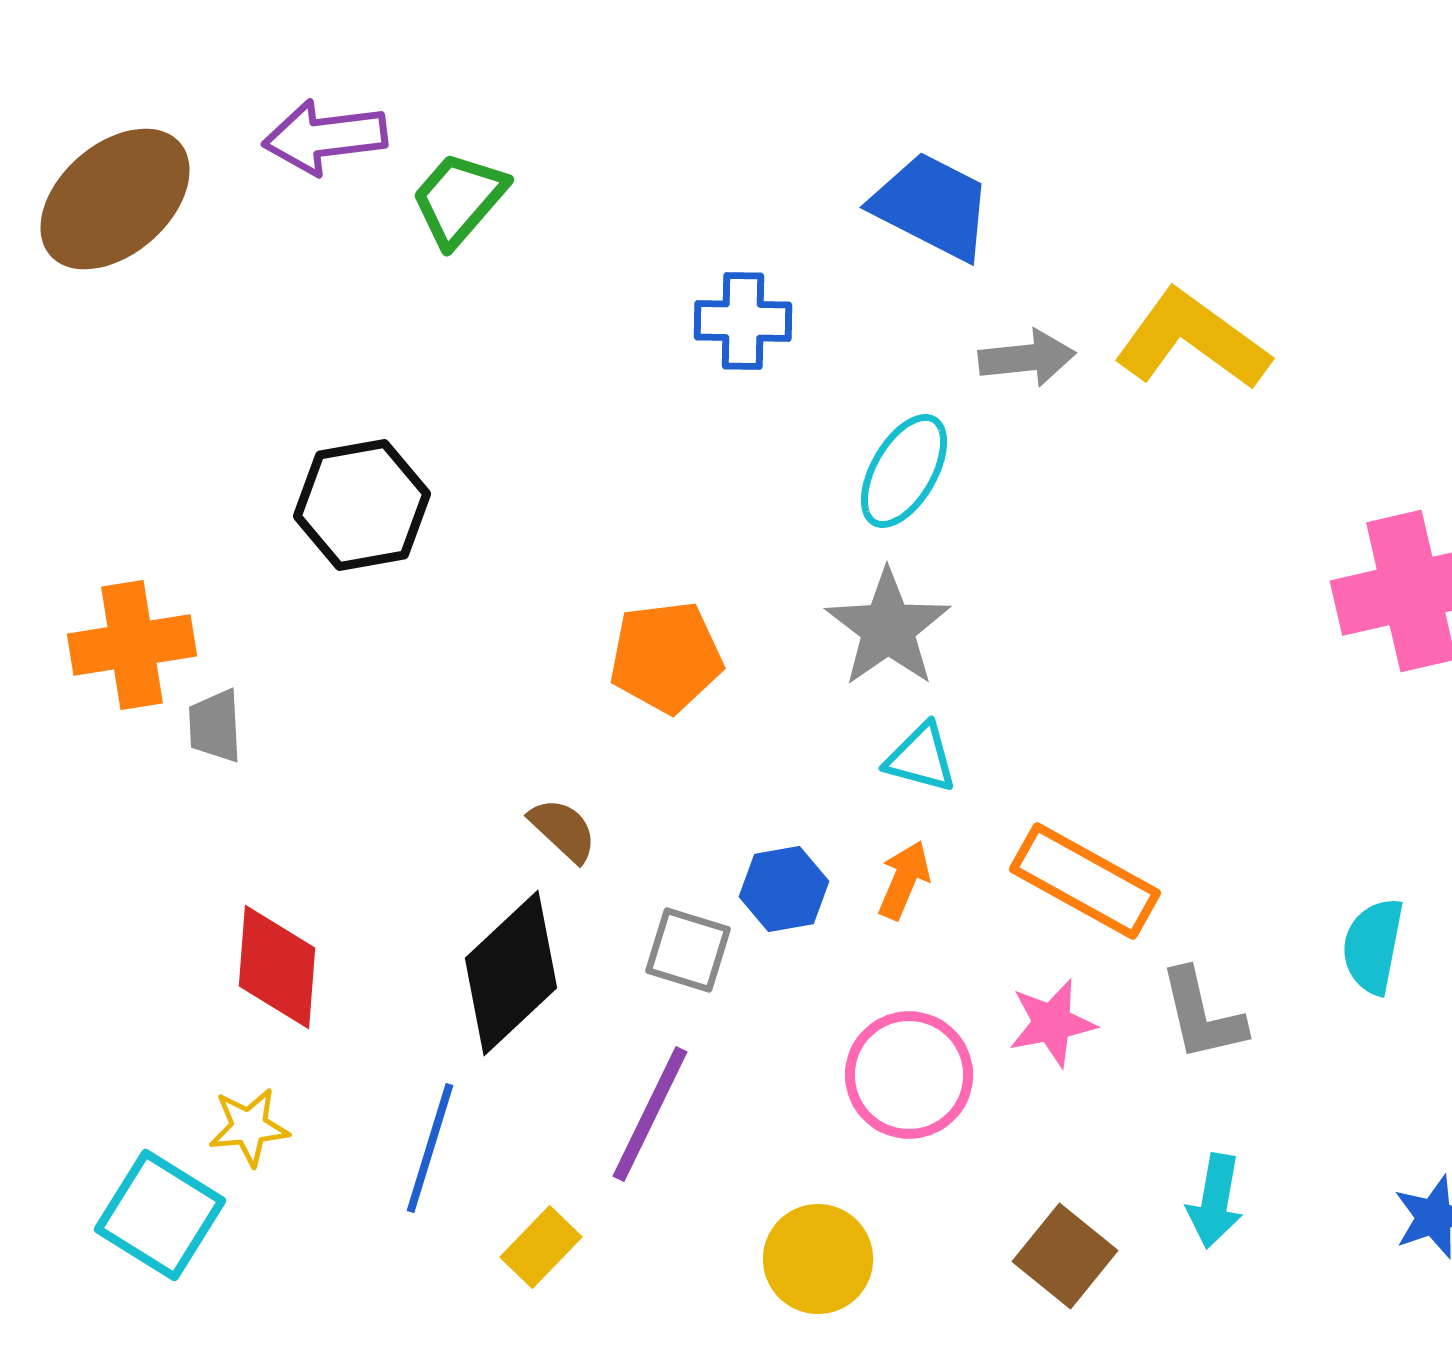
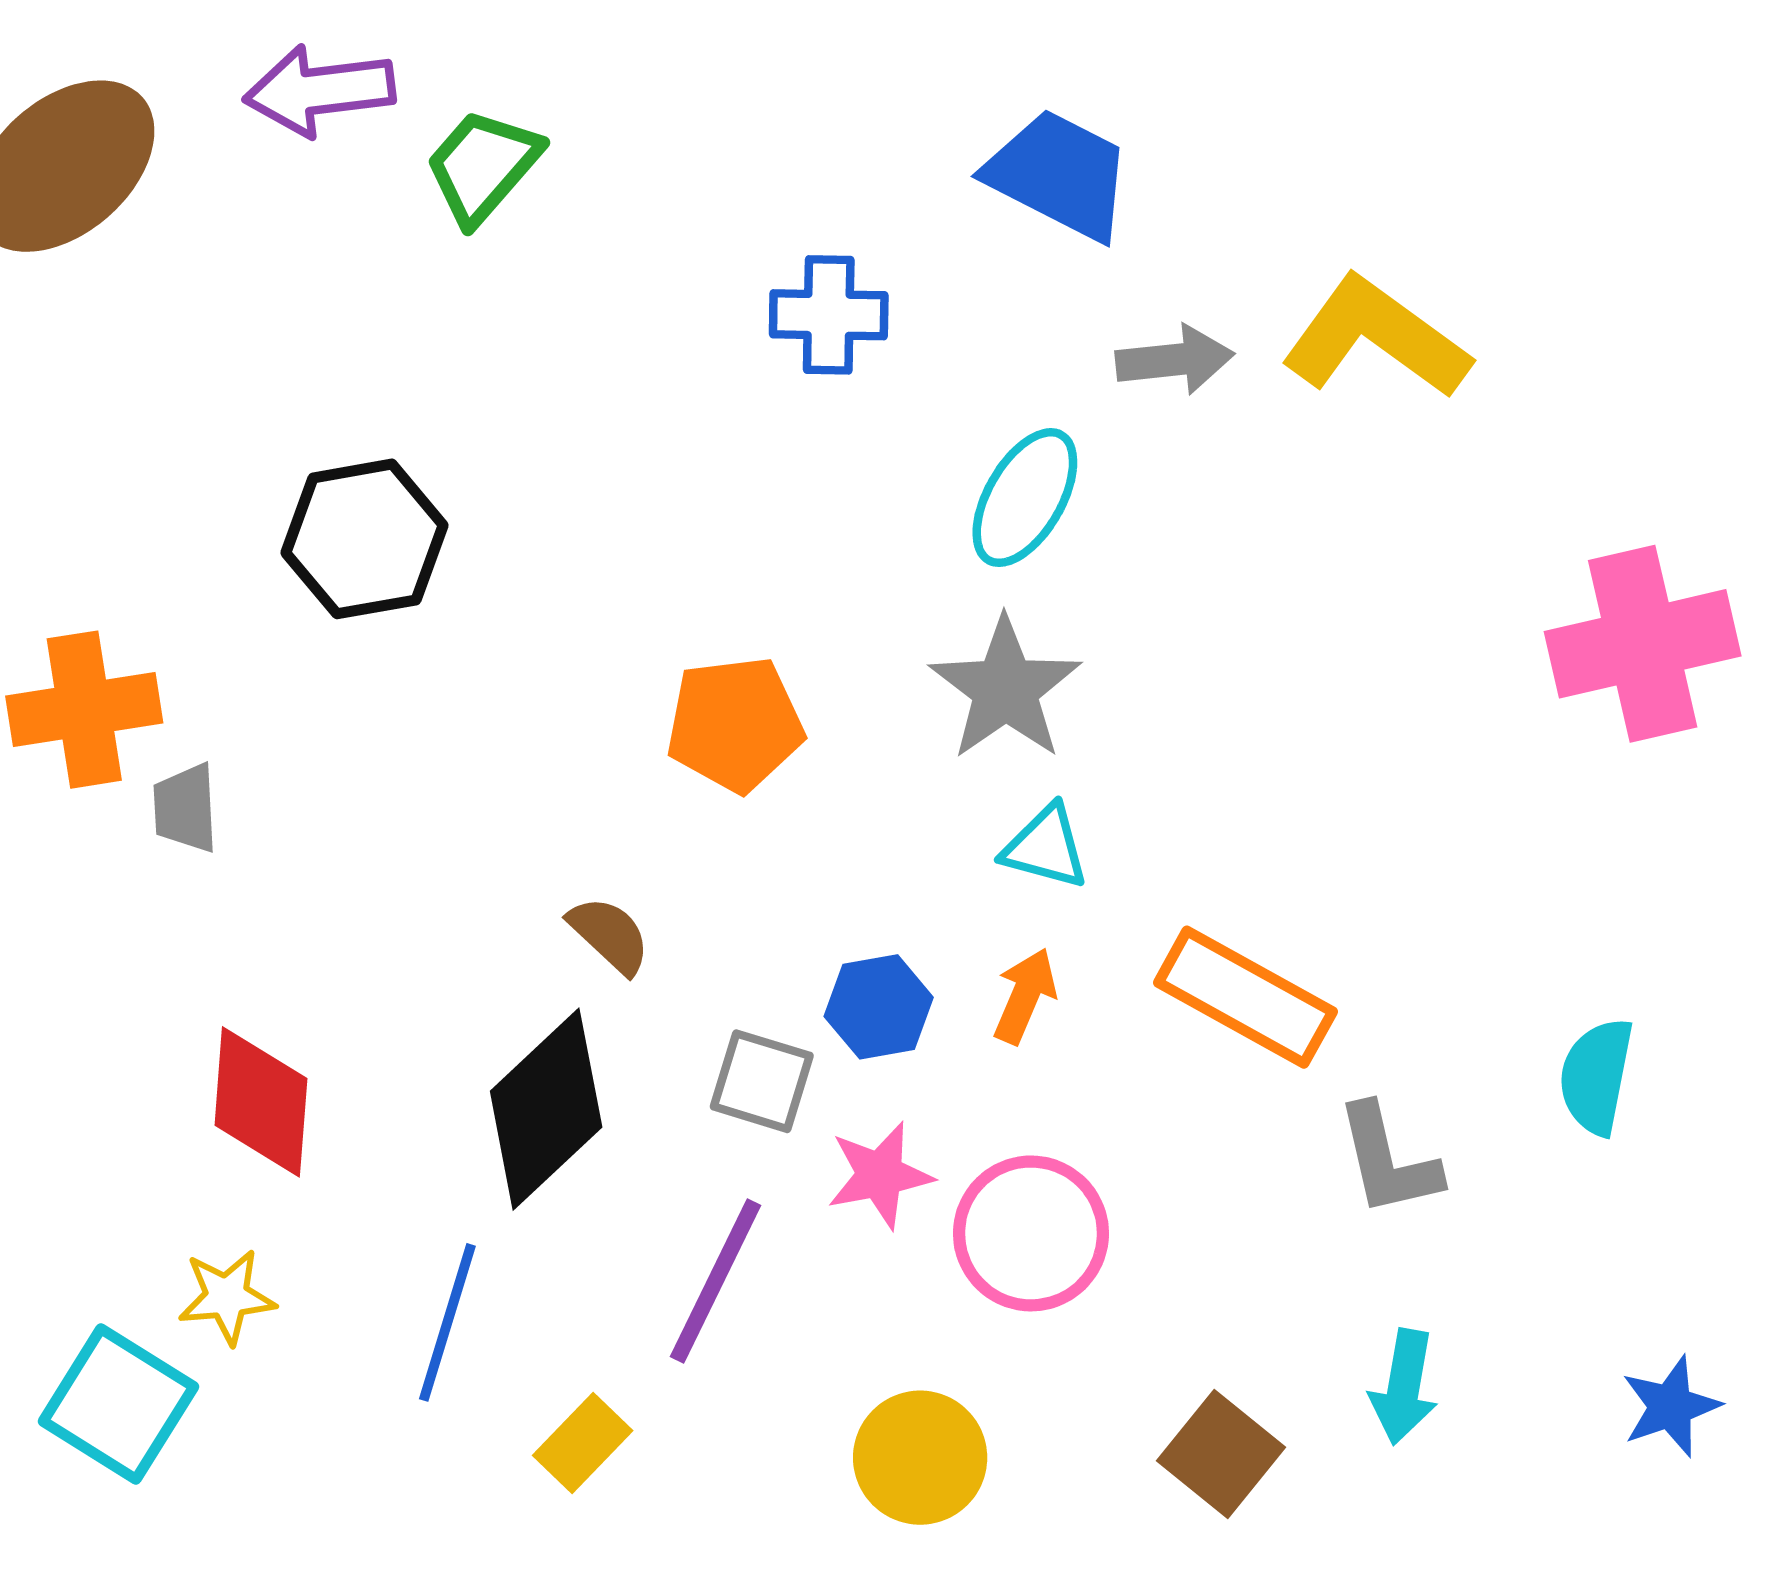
pink star: (1052, 1023) -> (880, 1175), moved

